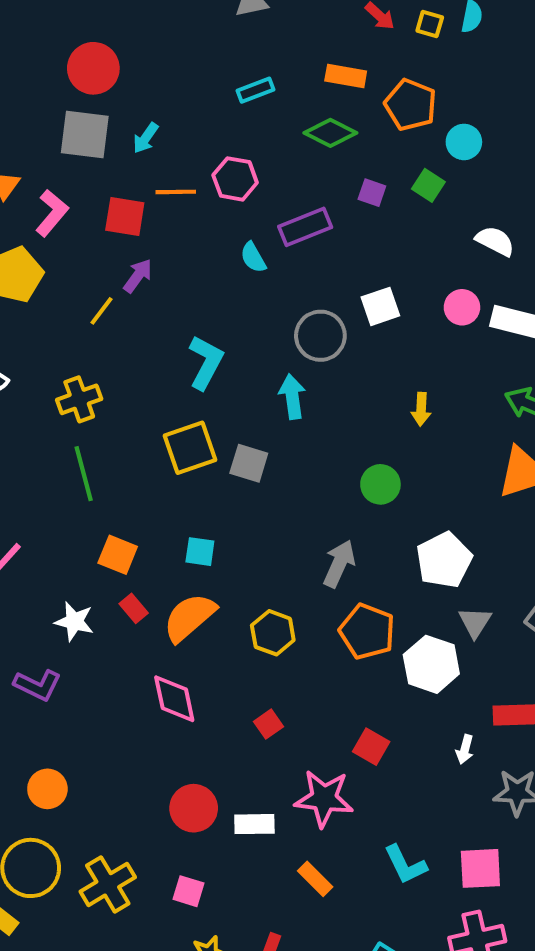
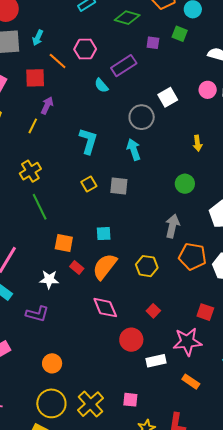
orange line: (176, 192) -> (58, 61), turned 54
yellow square: (190, 448) -> (89, 184), size x0.6
red circle: (194, 808) -> (131, 340), moved

